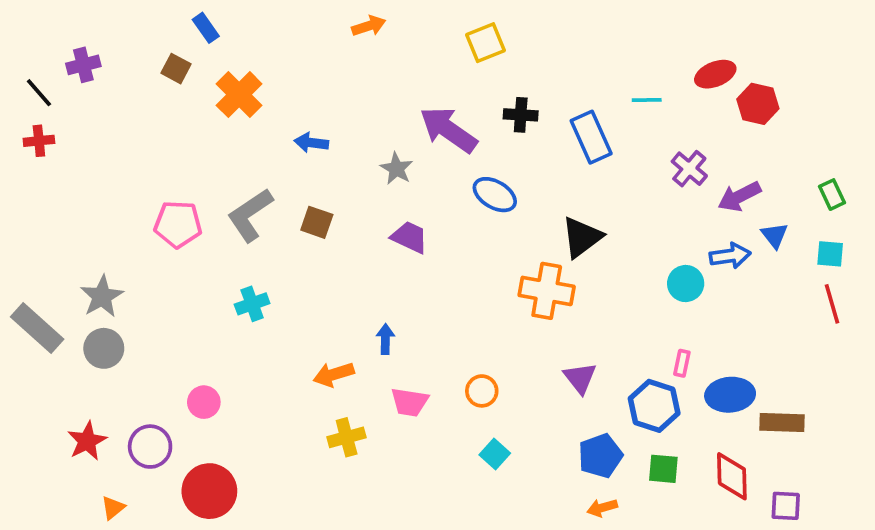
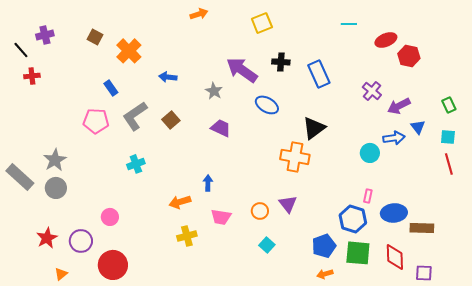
blue rectangle: (206, 28) -> (111, 88), moved
cyan line: (647, 100) -> (349, 24), moved
red cross: (39, 141) -> (32, 76), moved
brown square: (317, 222) -> (171, 120), turned 30
purple triangle: (580, 378) -> (288, 204), moved
green square: (663, 469) -> (358, 253), size x1.5

